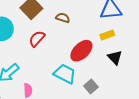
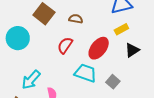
red semicircle: (37, 39) -> (65, 45), moved
black triangle: (115, 57) -> (132, 50), turned 49

